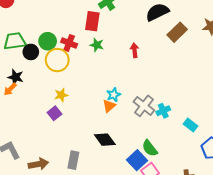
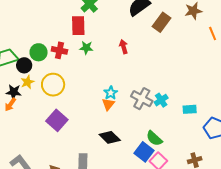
yellow circle: (57, 60) -> (53, 85), moved
yellow star: (61, 95) -> (27, 82), moved
purple square: (54, 113) -> (57, 120), size x1.5
cyan rectangle: (190, 125) -> (190, 109), turned -32

